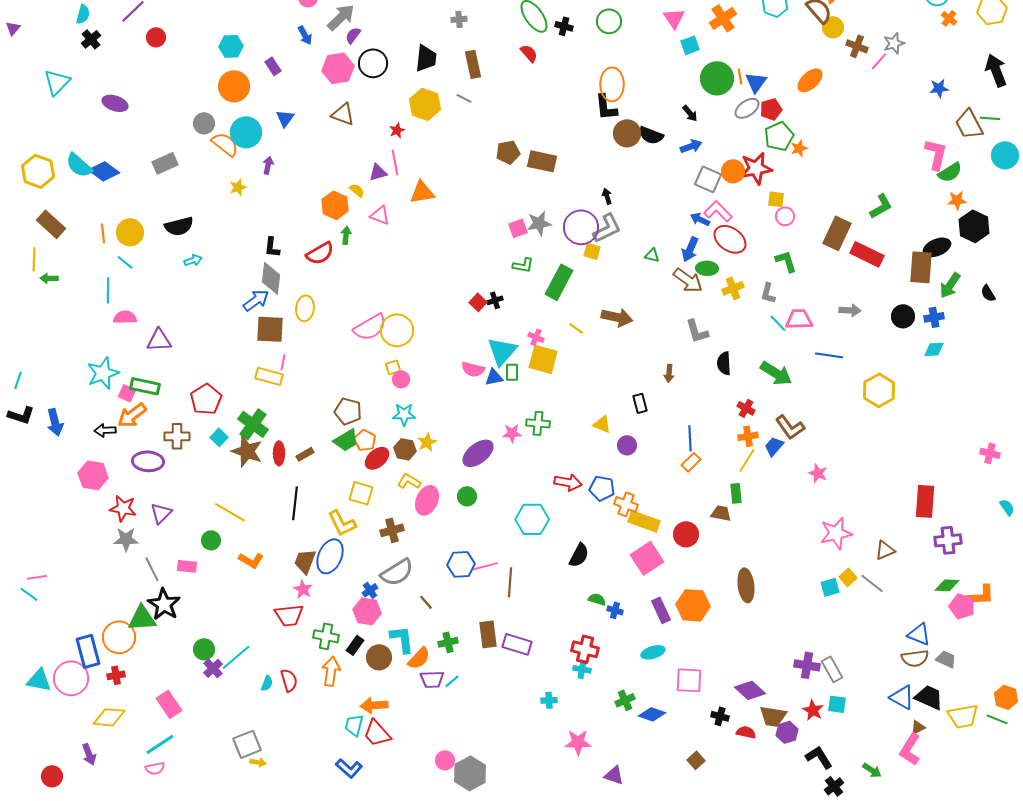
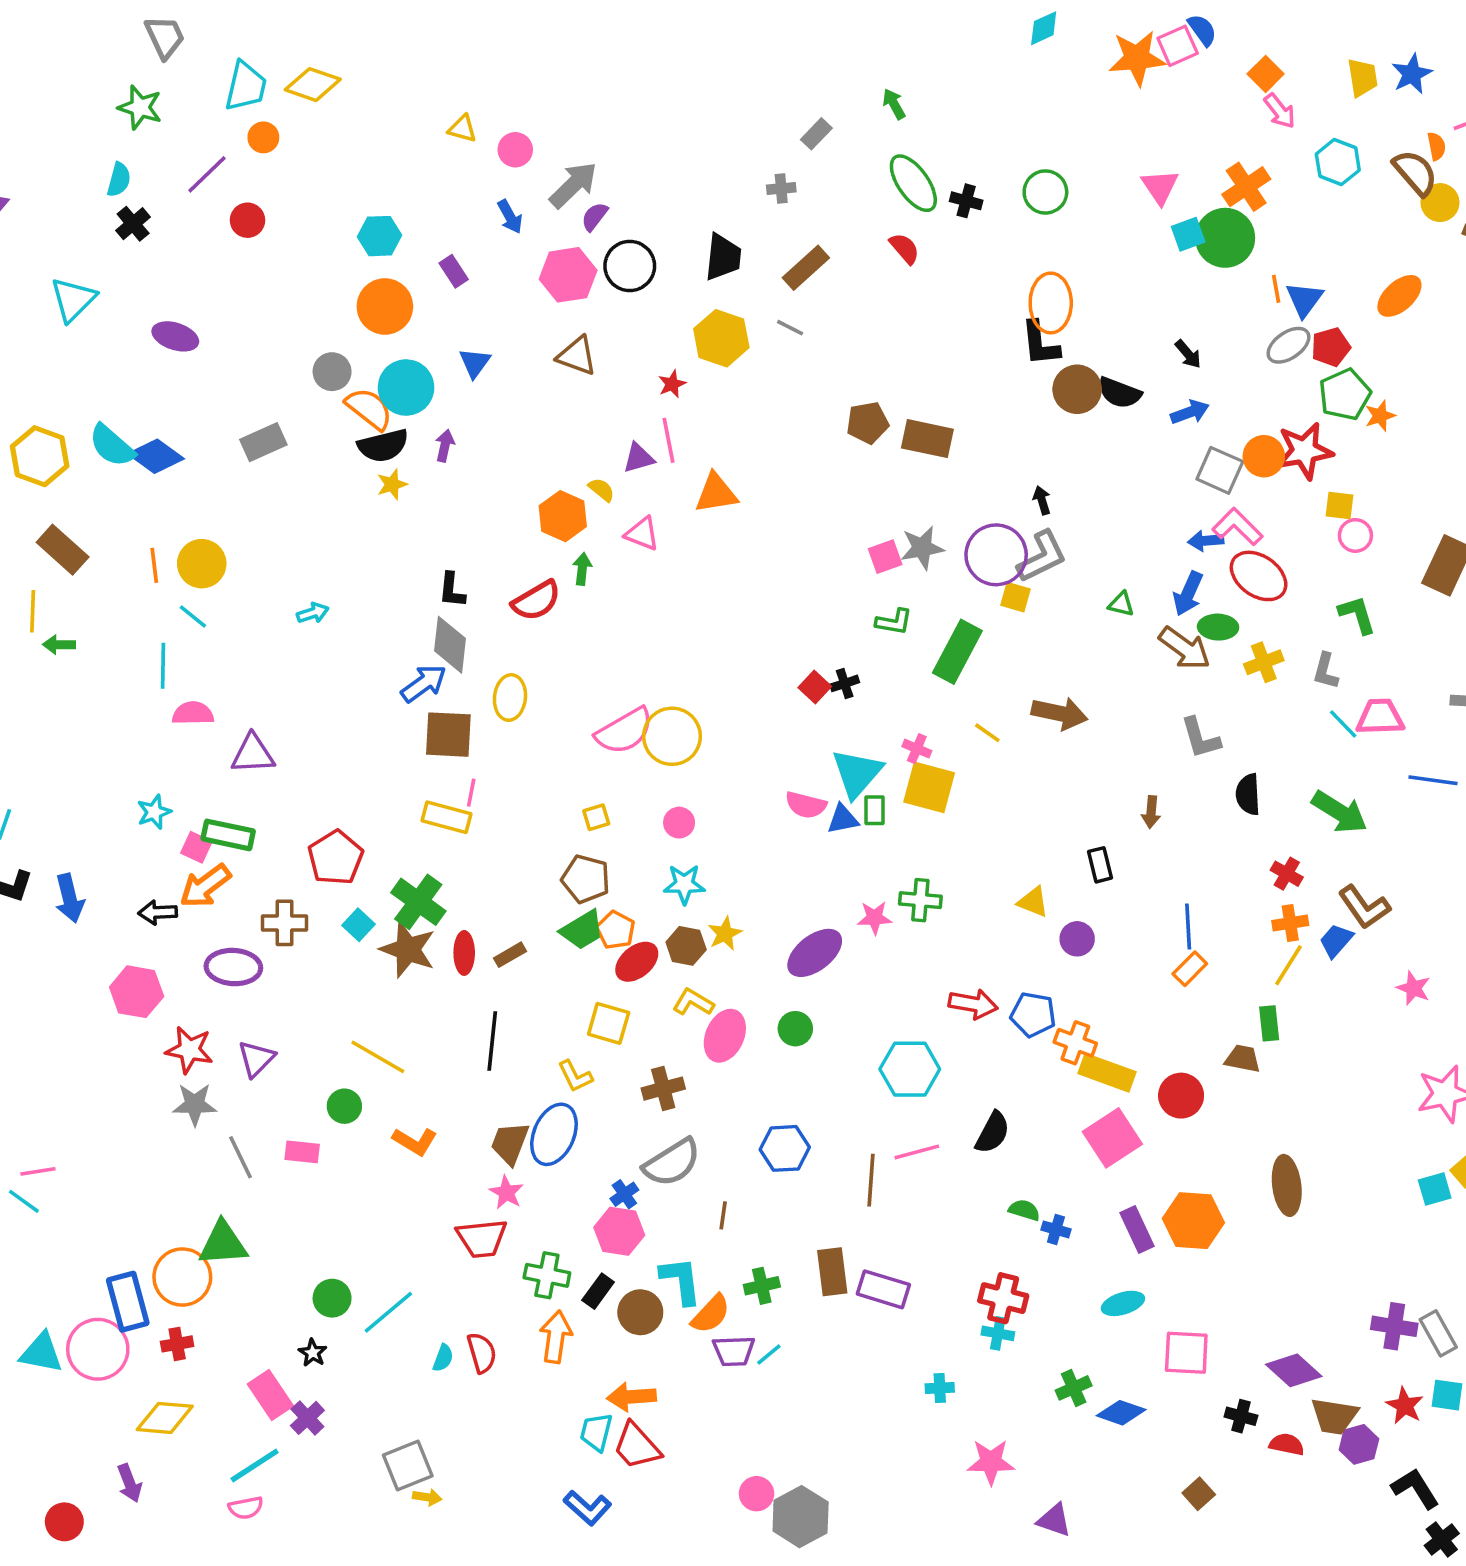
brown rectangle: (473, 64) -> (806, 268), turned 60
green circle: (717, 78) -> (1225, 238), moved
blue arrow: (700, 219) -> (1206, 541), turned -30
black semicircle: (179, 226) -> (383, 446), moved
yellow square: (393, 367) -> (596, 817), moved
cyan star: (103, 373) -> (154, 812), size x0.6
yellow L-shape: (342, 523) -> (575, 1076), size x0.7
pink line: (485, 566) -> (917, 1152), moved
brown line: (426, 602) -> (723, 1215), turned 49
black star: (164, 604) -> (313, 1353), moved, size x0.5
purple cross: (213, 668) -> (307, 1418), moved

